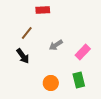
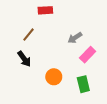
gray arrow: (56, 45) -> (75, 38), moved
orange circle: (51, 83) -> (54, 77), moved

